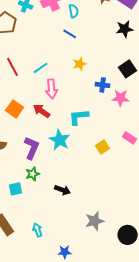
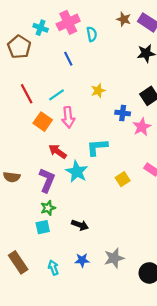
blue line: (70, 34) -> (68, 59), moved, turned 32
pink star: (121, 98) -> (142, 127), turned -30
orange square: (15, 109) -> (43, 122), moved
red arrow: (42, 111) -> (58, 151), moved
cyan square: (16, 189) -> (43, 227), moved
blue star: (65, 252) -> (82, 260), moved

